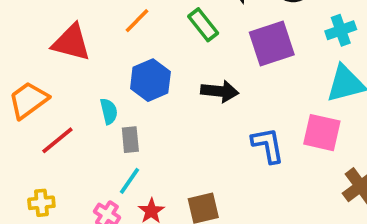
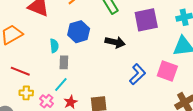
red line: (57, 140) -> (20, 71), moved, turned 54
blue L-shape: (268, 145) -> (137, 74), turned 50
yellow cross: (41, 203) -> (26, 93), moved

